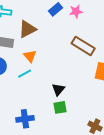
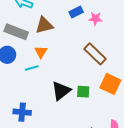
black triangle: (58, 90) -> (61, 91), size x1.5
green square: (60, 107) -> (83, 92), moved

